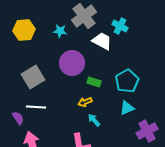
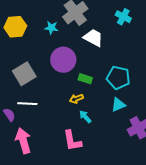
cyan cross: (120, 26) -> (123, 17), moved
cyan pentagon: (127, 81) -> (118, 78), turned -30

